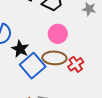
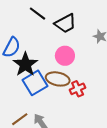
black star: (20, 49) -> (25, 64), size x1.4

